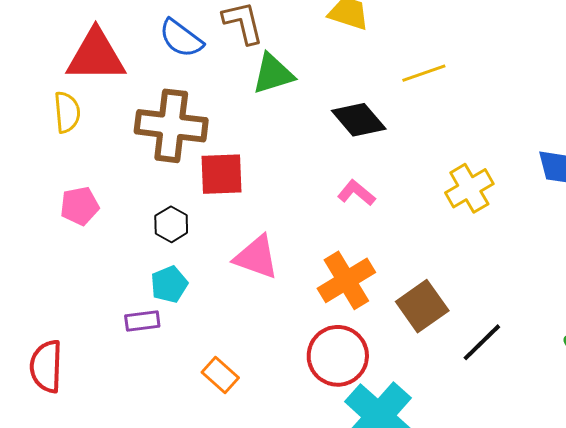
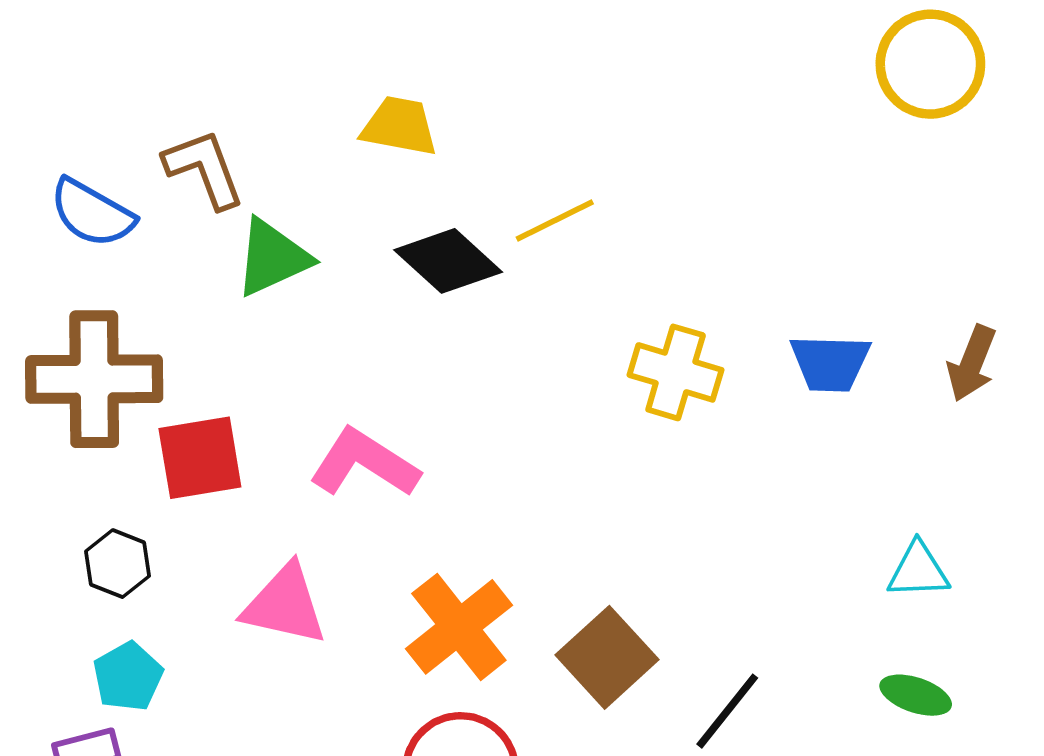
black diamond: (359, 120) -> (448, 261), moved
yellow cross: (469, 188) -> (676, 372), moved, turned -36
pink L-shape: (356, 193) -> (364, 463), moved, size x1.5

